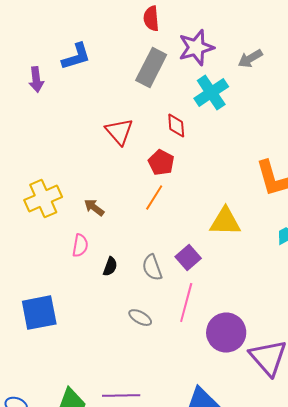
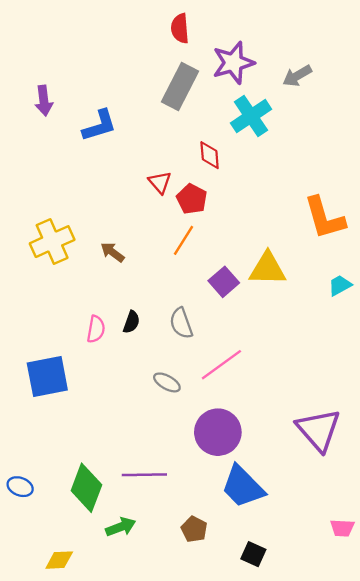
blue L-shape: (76, 57) -> (99, 126), moved
red triangle: (119, 132) -> (160, 182), moved, size x0.7
pink semicircle: (80, 246) -> (96, 329), moved
purple square: (188, 258) -> (224, 282), moved
pink line: (186, 303) -> (221, 365), turned 39
purple circle: (226, 333) -> (218, 432), moved

